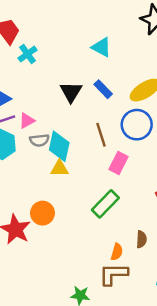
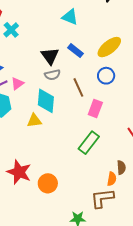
blue circle: (137, 125) -> (106, 76), size x0.7
gray semicircle: (39, 140) -> (52, 75), moved
yellow triangle: (59, 169) -> (34, 121), moved
orange circle: (42, 213) -> (48, 183), moved
orange semicircle: (117, 252) -> (112, 179), moved

